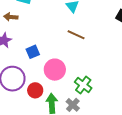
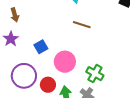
brown arrow: (11, 17) -> (15, 15), turned -104

